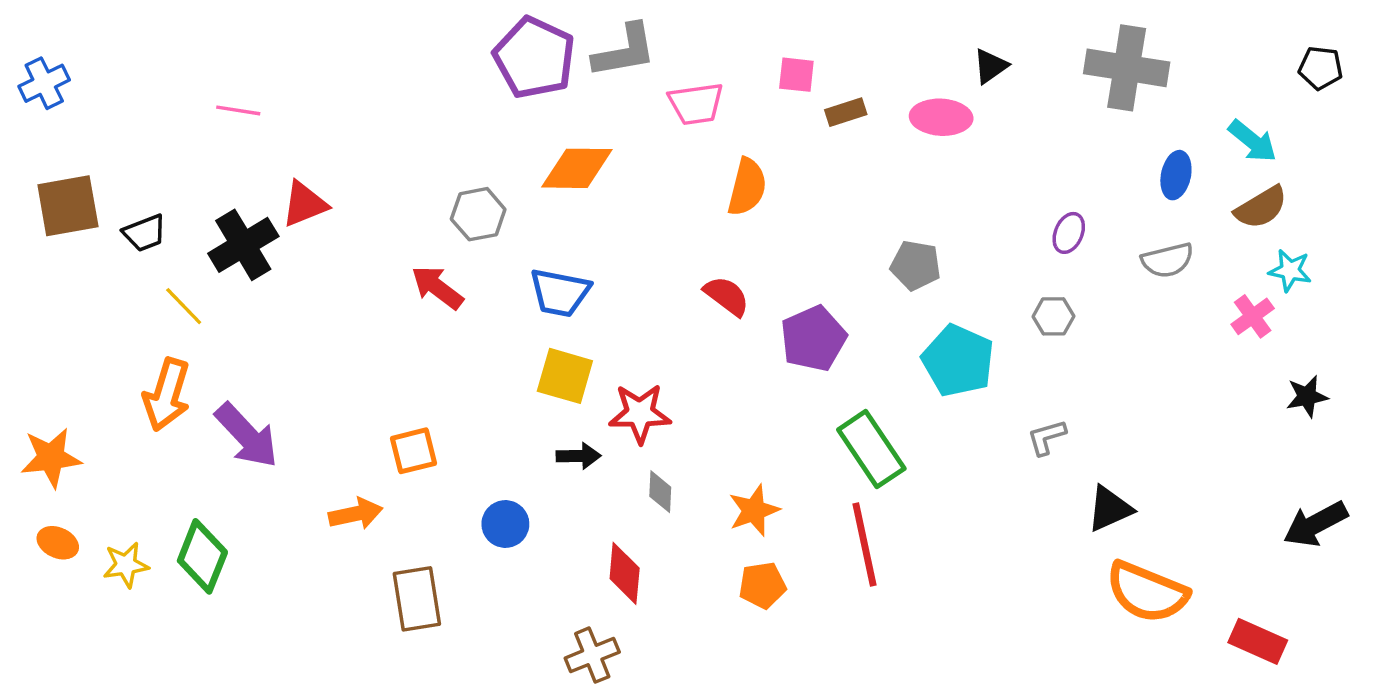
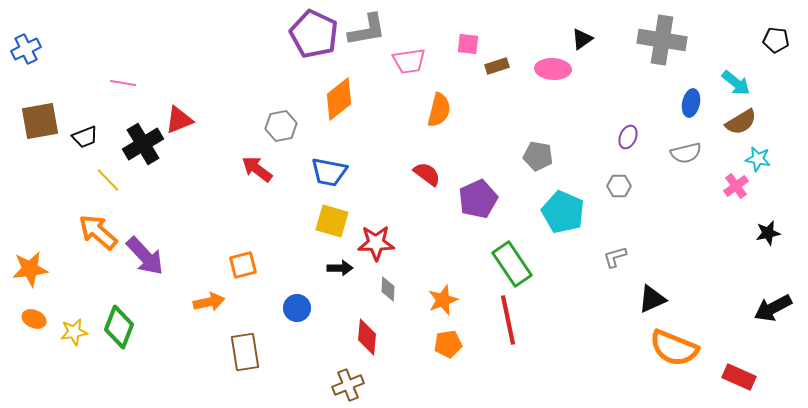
pink line: (238, 110) -> (123, 83), moved
orange diamond: (577, 168) -> (339, 99), turned -39
orange arrow: (167, 395) -> (98, 232), turned 114

